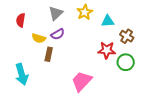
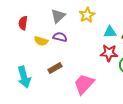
cyan triangle: (108, 21) -> (110, 32), moved
purple semicircle: (58, 34) -> (60, 37), turned -136
brown rectangle: (49, 54) -> (55, 68), moved, turned 48

